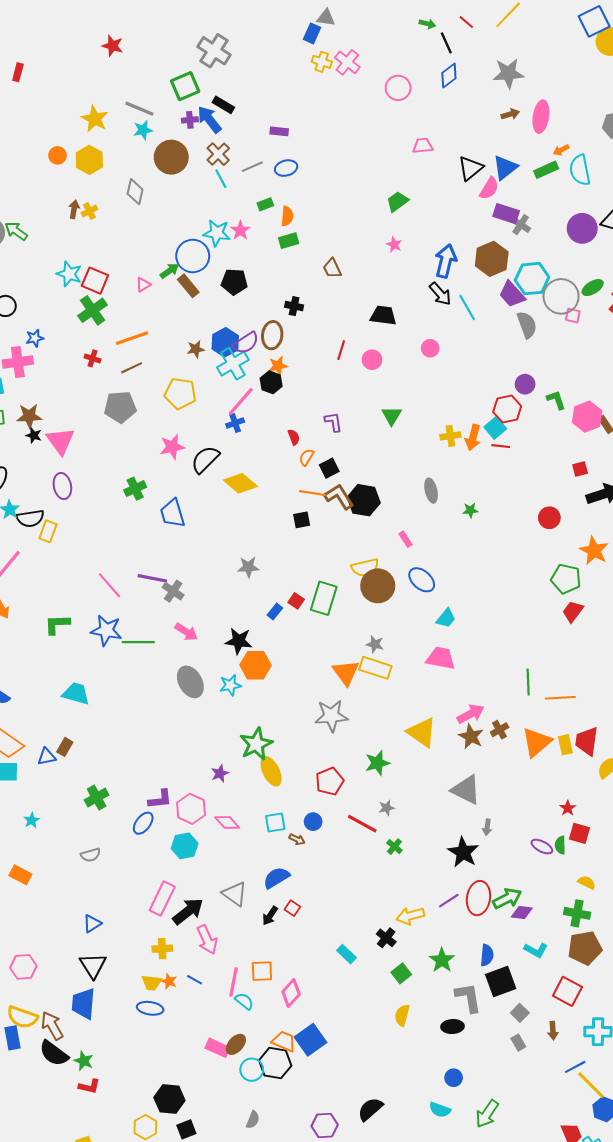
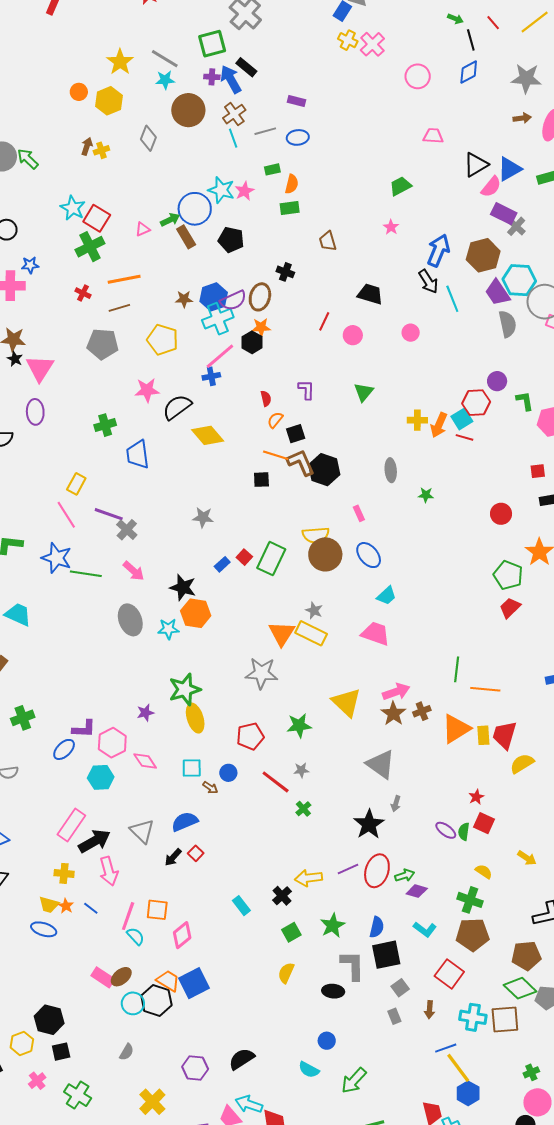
yellow rectangle: (48, 531) -> (76, 484), moved
green arrow: (507, 898) -> (405, 875), size x0.7

